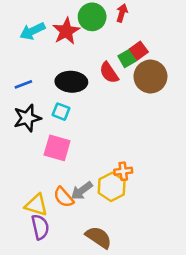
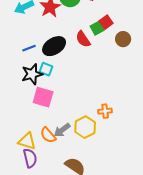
brown circle: (150, 77) -> (123, 39), moved, size x0.6
black ellipse: (71, 82) -> (54, 46), turned -35
blue line: (23, 84) -> (29, 48), moved
black star: (27, 118) -> (32, 74), moved
orange cross: (123, 171) -> (105, 111), moved

